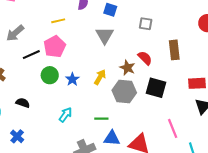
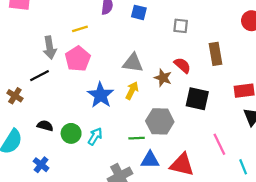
gray arrow: (15, 33) -> (50, 47), moved, turned -54
gray triangle: (105, 35) -> (133, 63), moved, turned -48
black line: (31, 55) -> (40, 76), moved
green circle: (50, 75) -> (71, 133), moved
blue star: (72, 79) -> (100, 95), size x1.6
gray hexagon: (124, 91) -> (160, 121), moved

